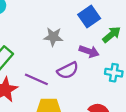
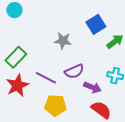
purple arrow: (89, 51) -> (92, 87), moved

